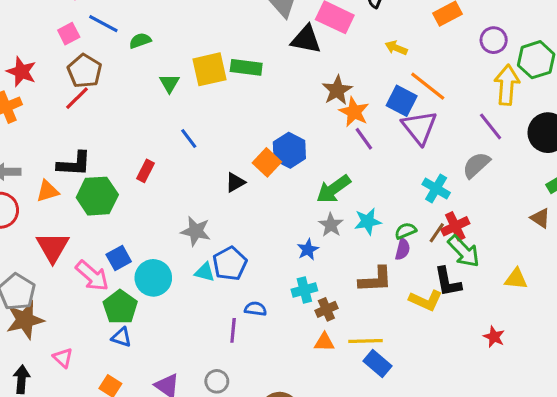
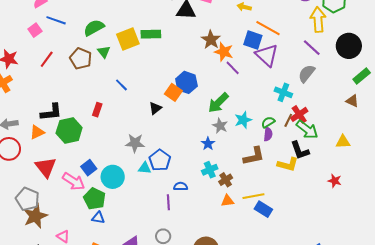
green semicircle: (140, 41) -> (94, 28), moved, size x1.5
brown pentagon: (85, 71) -> (81, 59), moved
red line: (77, 98) -> (47, 59), moved

